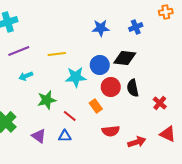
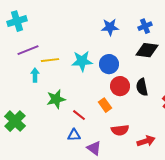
yellow line: (57, 54) -> (50, 60), moved
black diamond: (125, 58) -> (147, 50), moved
cyan arrow: (26, 76) -> (35, 75), turned 112
cyan star: (76, 77) -> (82, 61), moved
purple triangle: (39, 136) -> (94, 148), moved

